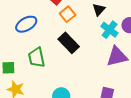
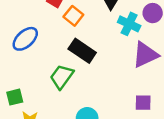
green trapezoid: (37, 57) -> (62, 77), moved, turned 60

